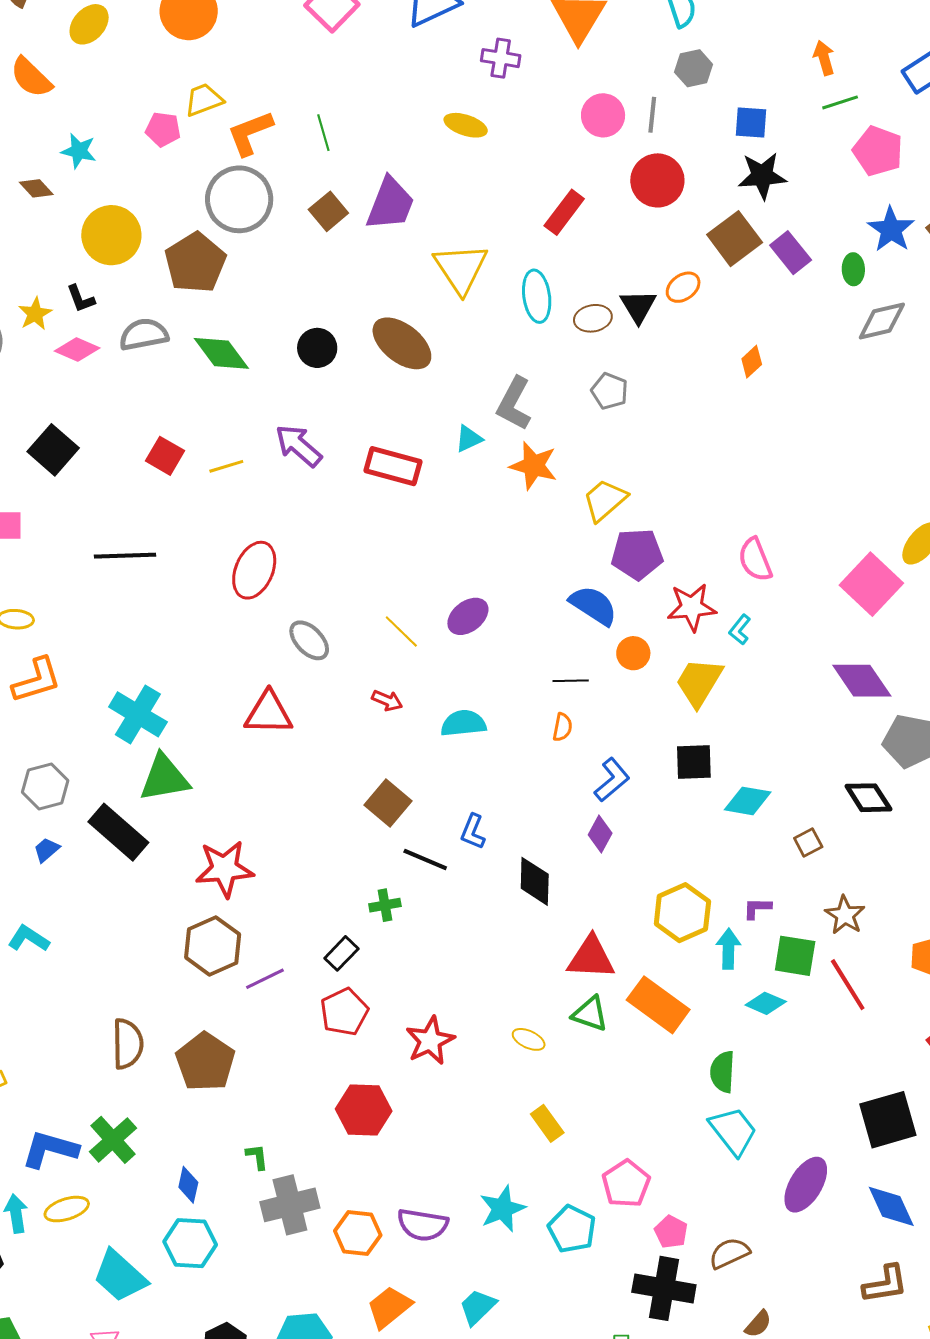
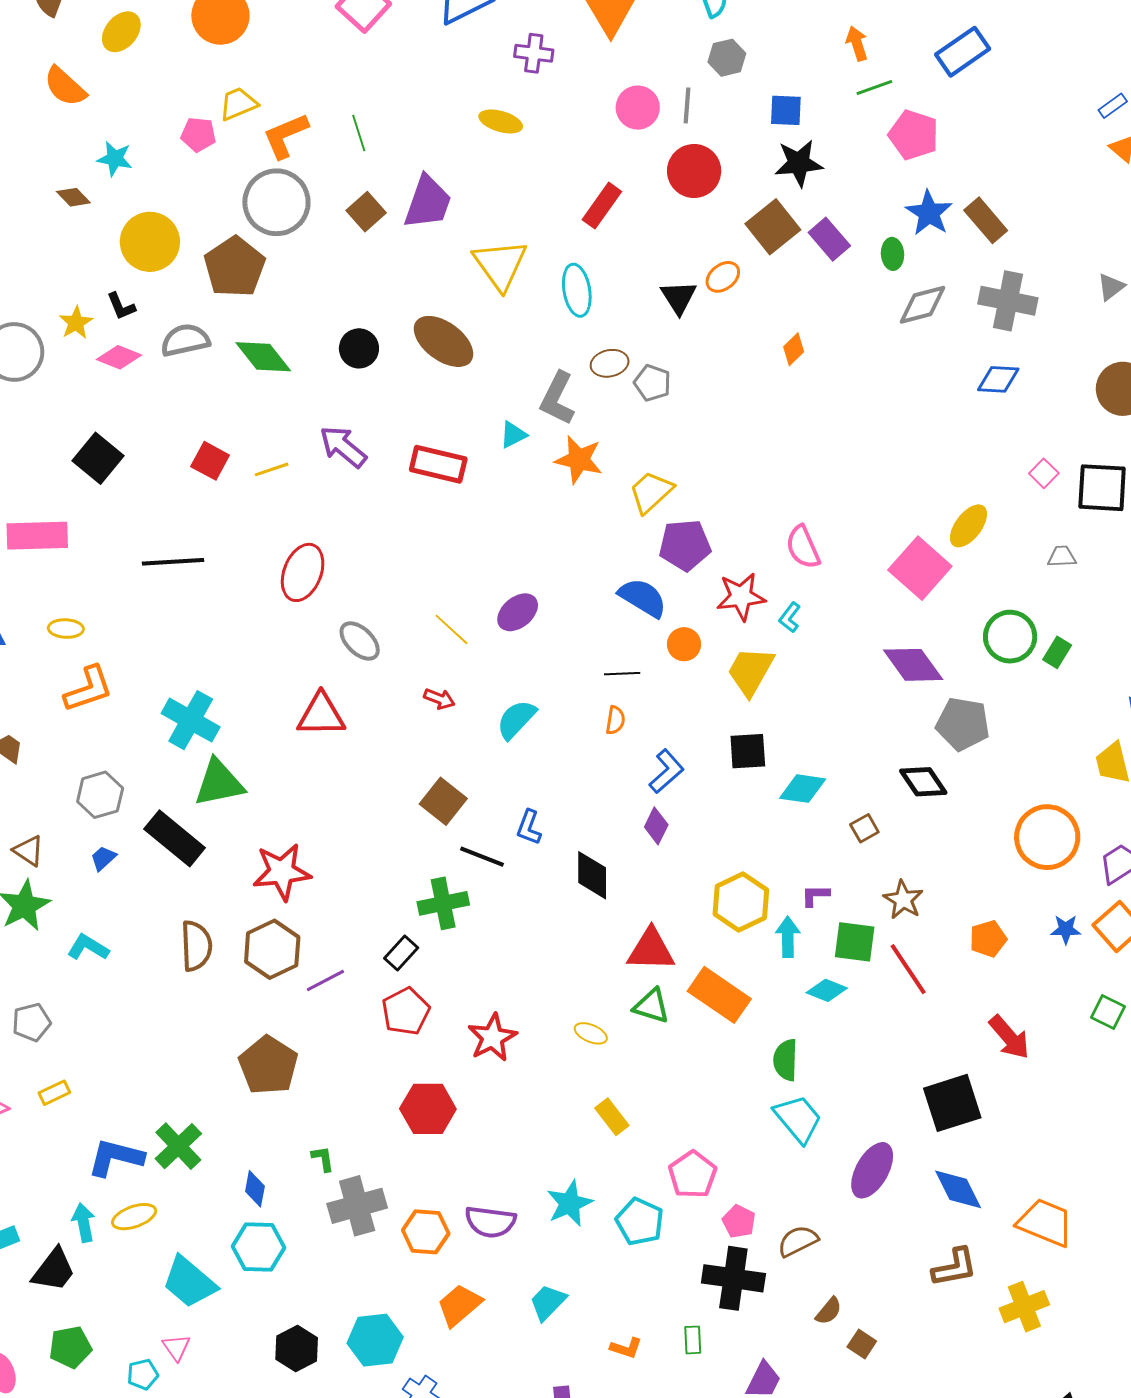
brown ellipse: (593, 318) -> (610, 363), moved
cyan semicircle: (463, 723) -> (516, 719), turned -39
green cross: (385, 905) -> (443, 903), size x1.6
brown semicircle: (128, 1044) -> (196, 946), moved

